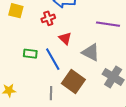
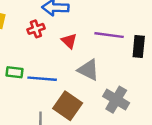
red triangle: (65, 38) -> (69, 41), moved
blue line: (53, 59) -> (42, 79), turned -55

